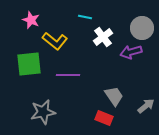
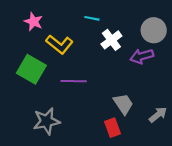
green square: (29, 64) -> (31, 69), turned 36
red rectangle: (104, 118) -> (113, 128), turned 48

